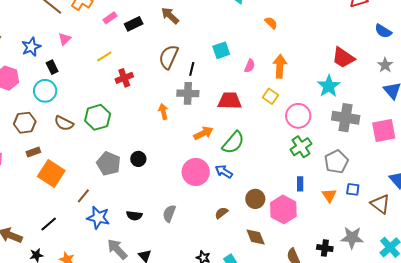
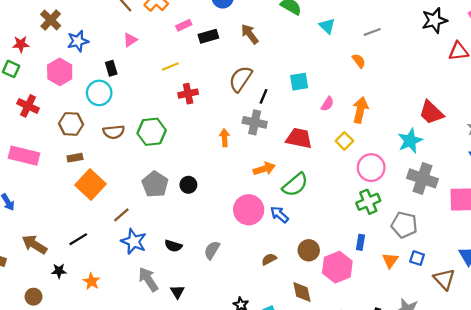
blue star: (31, 47) -> (78, 41), moved
brown semicircle: (64, 123) -> (114, 132), turned -42
gray pentagon: (336, 162) -> (404, 225), turned 30

